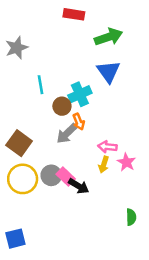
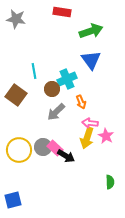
gray star: (17, 48) -> (16, 19), moved, turned 30
orange arrow: (79, 122) -> (81, 102), moved
brown square: (19, 143) -> (16, 95), moved
yellow arrow: (104, 165) -> (87, 138), size x1.5

